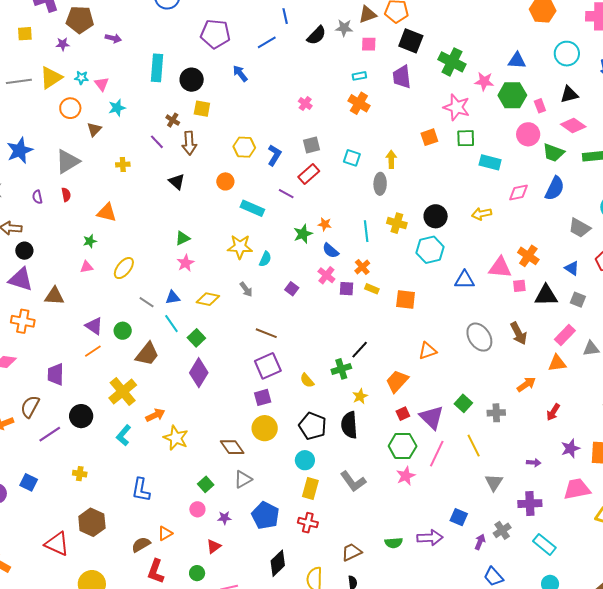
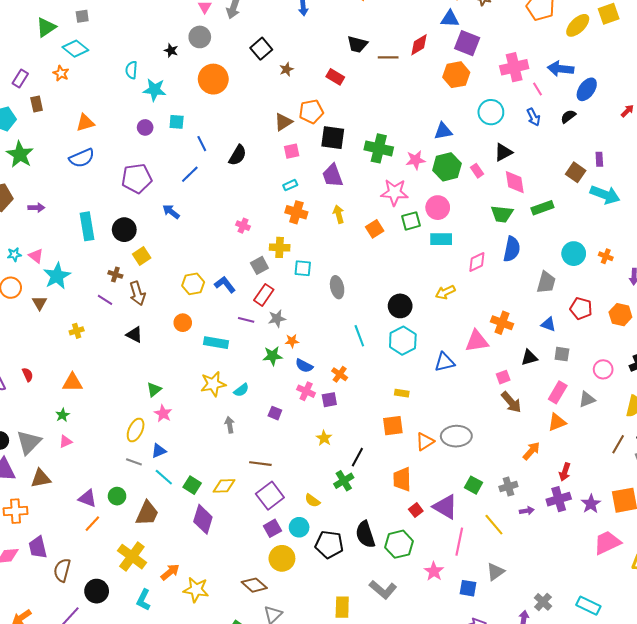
gray star: (344, 28) -> (277, 319), moved
cyan star: (117, 108) -> (57, 276), size x1.5
yellow square: (202, 109) -> (142, 256), turned -30
pink diamond: (573, 126) -> (515, 182), turned 60
pink circle: (528, 134) -> (438, 208), moved
blue L-shape: (274, 155) -> (225, 285), turned -55
yellow arrow: (391, 159) -> (339, 214), moved
gray triangle: (68, 161) -> (29, 442), moved
yellow cross: (397, 223) -> (280, 247), moved
gray trapezoid: (580, 228) -> (546, 282), turned -90
cyan line: (366, 231) -> (359, 336), moved
green star: (303, 234) -> (273, 356), turned 30
cyan semicircle: (265, 259) -> (241, 390), turned 42
yellow ellipse: (124, 268) -> (136, 430), moved
pink square: (519, 286) -> (503, 377), moved
gray arrow: (246, 289) -> (230, 425), turned -140
yellow rectangle: (372, 289) -> (402, 393), moved
black triangle: (546, 295) -> (529, 358), size x0.7
yellow diamond: (208, 299) -> (224, 486), moved
orange square: (406, 299) -> (393, 426), moved
gray ellipse: (479, 337) -> (456, 436), moved, turned -44
purple trapezoid: (56, 374) -> (38, 547), moved
orange trapezoid: (397, 381) -> (402, 479), turned -30
yellow star: (360, 396) -> (324, 438), moved
brown semicircle: (30, 407) -> (62, 570), moved
green hexagon: (403, 446) -> (399, 544), moved
cyan circle: (305, 460) -> (299, 527), moved
purple arrow: (534, 463) -> (527, 511), moved
gray triangle: (494, 482) -> (496, 572), moved, turned 36
purple cross: (530, 504) -> (559, 499), moved
blue square: (459, 517) -> (468, 588), moved

